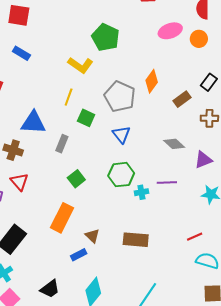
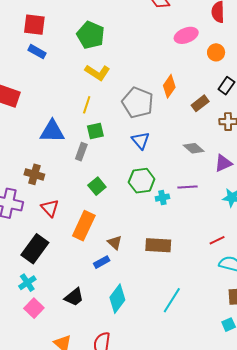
green pentagon: (106, 37) -> (91, 35), moved
orange circle: (199, 39) -> (216, 52), moved
blue rectangle: (21, 53) -> (37, 52), moved
green square: (86, 118) -> (95, 131), moved, turned -36
brown cross: (13, 150) -> (34, 174), moved
red triangle: (19, 182) -> (50, 208), moved

